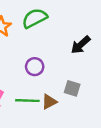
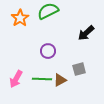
gray square: (72, 88) -> (79, 69), turned -32

